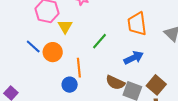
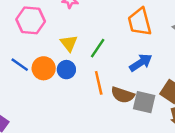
yellow triangle: (65, 26) -> (69, 43), moved
orange line: (79, 68) -> (99, 83), moved
blue circle: (70, 85) -> (66, 70), moved

